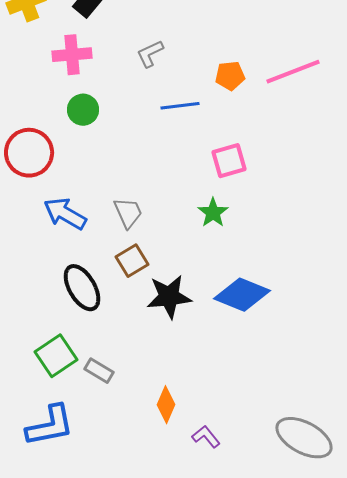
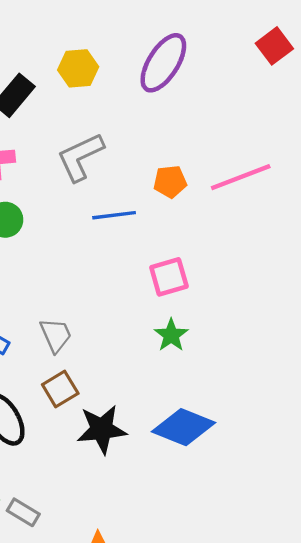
gray L-shape: (150, 54) -> (80, 157), size x1.6
green star: (213, 213) -> (171, 335), moved

